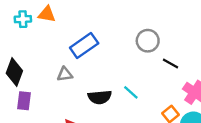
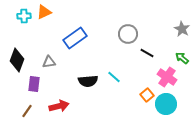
orange triangle: (47, 14) -> (44, 12), turned -35
gray triangle: (65, 74) -> (49, 62), moved
purple rectangle: (24, 101) -> (34, 84), moved

